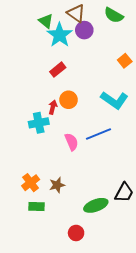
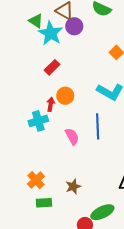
blue line: (98, 134) -> (98, 126), turned -65
brown star: (57, 185) -> (73, 186), moved
green ellipse: (96, 205) -> (102, 212), moved

